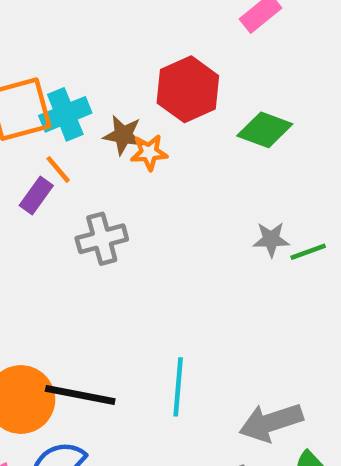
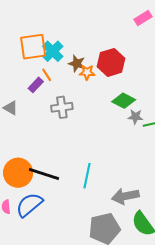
red hexagon: (188, 89) -> (111, 62), moved
cyan cross: (65, 114) -> (53, 51), turned -30
green diamond: (265, 130) -> (124, 101), moved

